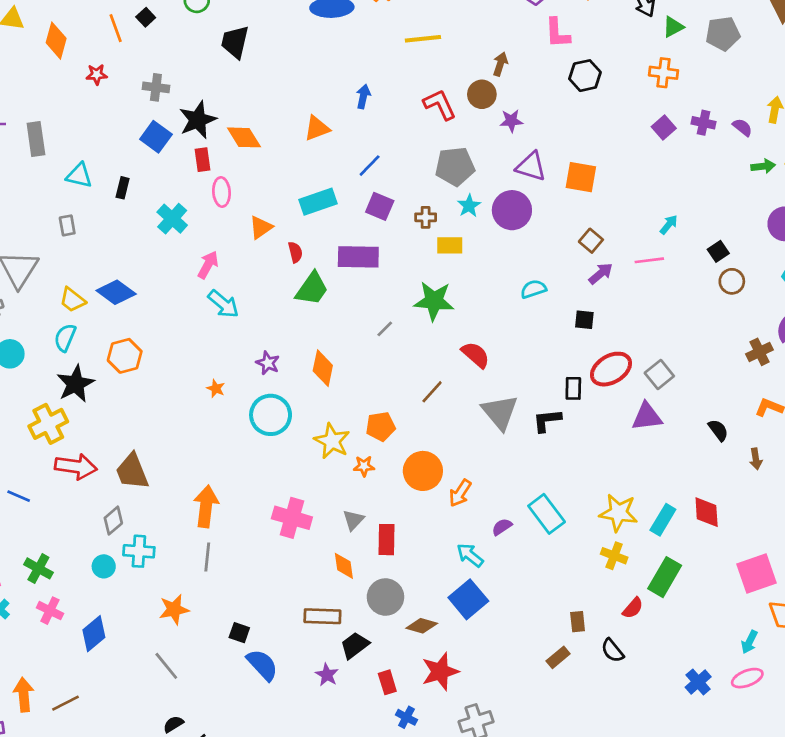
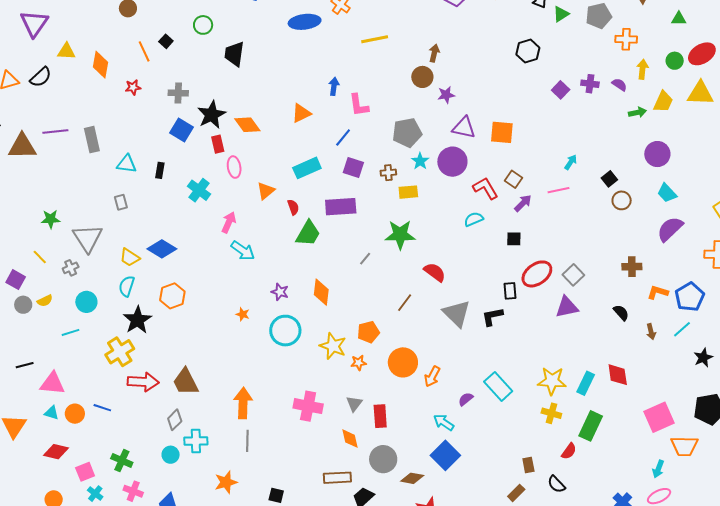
pink L-shape: (557, 33) -> (359, 105), moved
orange cross: (664, 73) -> (626, 39), moved
black hexagon: (585, 76) -> (528, 51), moved
red L-shape: (440, 105) -> (486, 188), moved
brown cross: (760, 352) -> (632, 267), moved, turned 30

